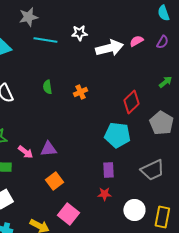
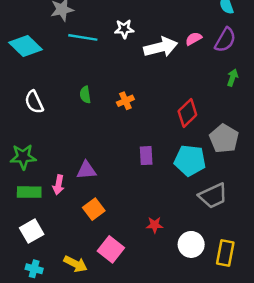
purple semicircle: (162, 42) -> (225, 40), size x1.5
green arrow: (165, 82) -> (233, 78), moved, turned -32
cyan pentagon: (117, 135) -> (190, 160), moved
pink arrow: (25, 152) -> (58, 185), moved, turned 63
purple rectangle: (108, 170) -> (146, 156), moved

